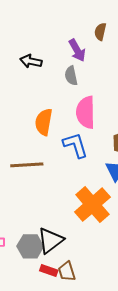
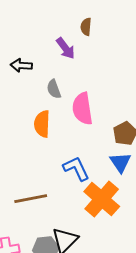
gray semicircle: (71, 76) -> (54, 89), moved
blue L-shape: (75, 145) -> (76, 169), moved
brown line: (27, 165) -> (31, 199), moved

